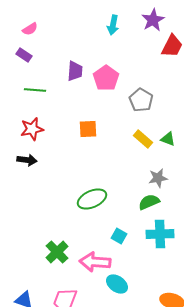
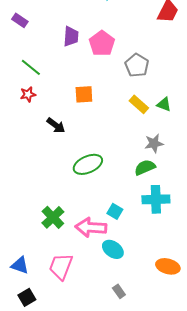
green line: (35, 90) -> (31, 67), moved, turned 35
red star: (32, 129) -> (28, 94), size x0.7
black arrow: (27, 160) -> (56, 125), moved, turned 30
cyan square: (119, 236) -> (115, 211), moved

